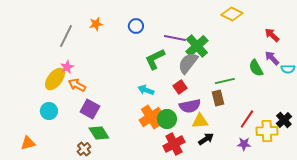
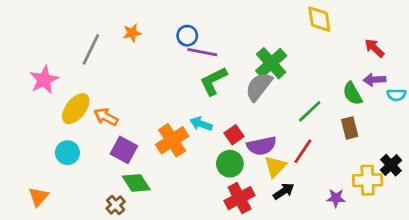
yellow diamond: (232, 14) -> (319, 19), turned 55
purple line: (175, 38) -> (202, 52), moved
purple arrow: (272, 58) -> (374, 80), turned -49
pink star: (67, 67) -> (44, 80), moved, size x1.5
green line: (225, 81) -> (310, 111), turned -30
red square: (180, 87) -> (234, 135), moved
brown rectangle: (218, 98) -> (350, 128), moved
orange cross: (151, 117) -> (172, 140), moved
red line: (247, 119) -> (303, 151), moved
yellow triangle: (200, 121) -> (275, 166), turned -42
orange triangle: (28, 143) -> (39, 197), turned -35

